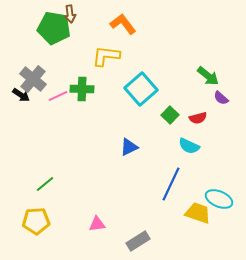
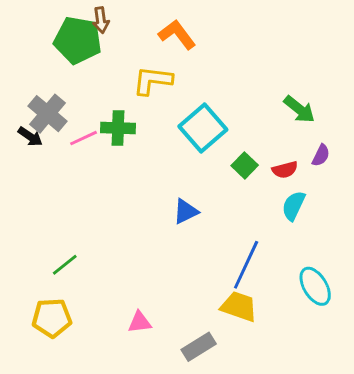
purple semicircle: (221, 98) -> (321, 155), moved, turned -105
cyan semicircle: (189, 146) -> (294, 206), moved, turned 90
cyan ellipse: (219, 199) -> (315, 286), turned 36
yellow trapezoid: (198, 213) -> (239, 306), moved

